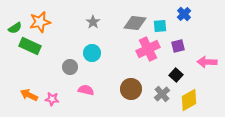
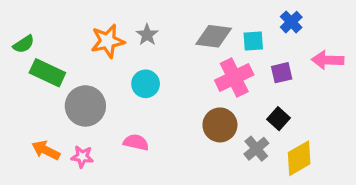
orange star: (40, 22) -> (108, 41), moved
pink arrow: (207, 62) -> (328, 60), moved
gray circle: (70, 67) -> (85, 106), moved, size x1.6
brown circle: (131, 89) -> (220, 125), moved

